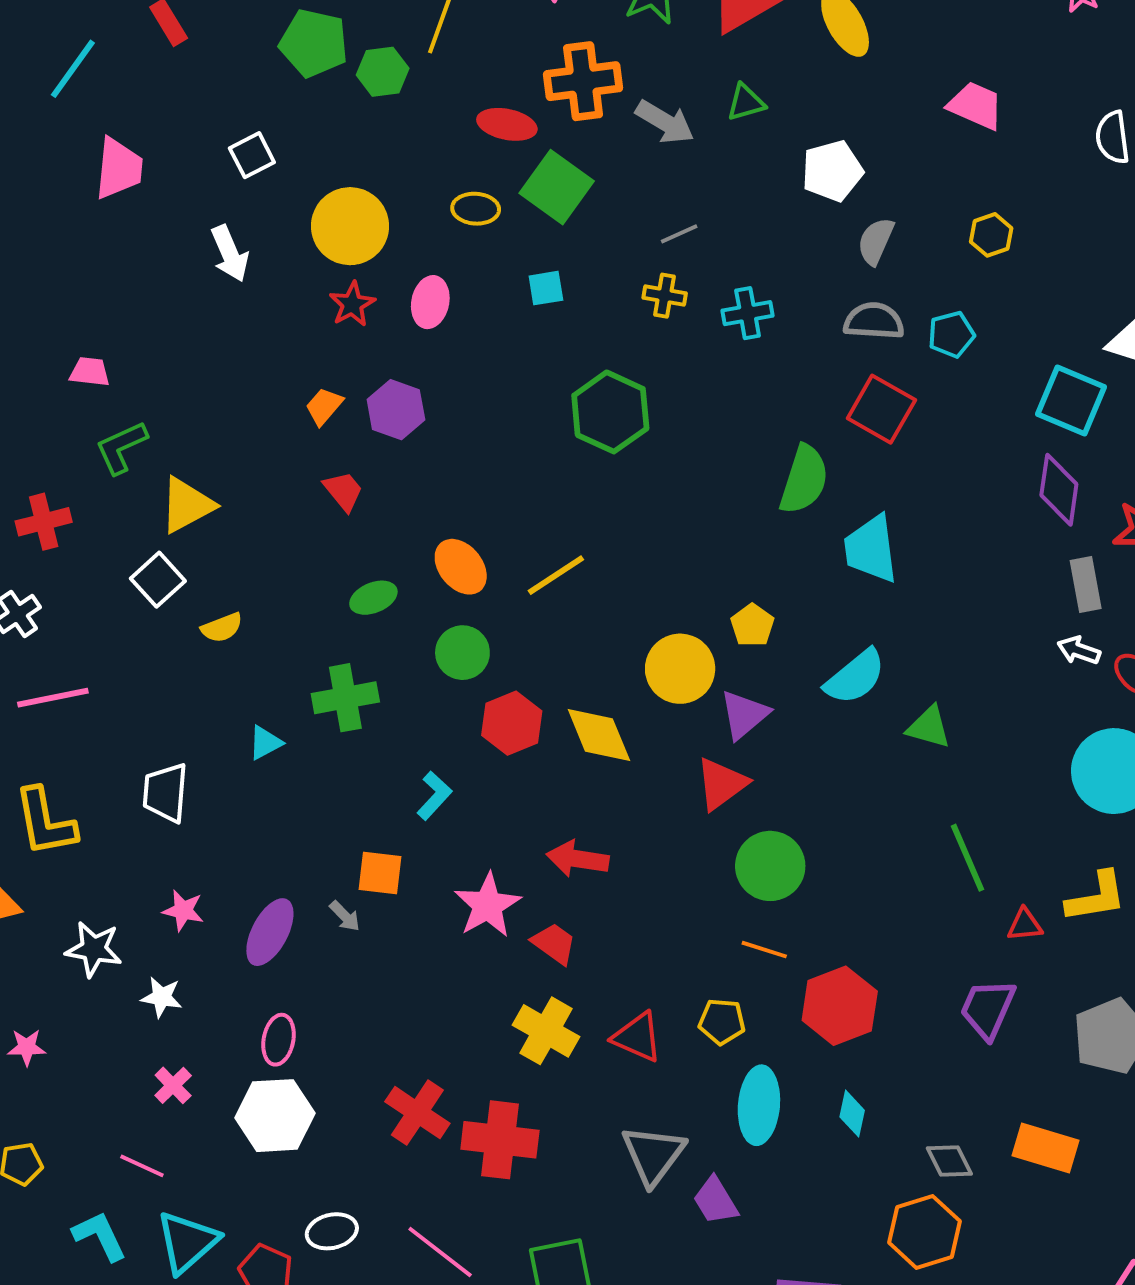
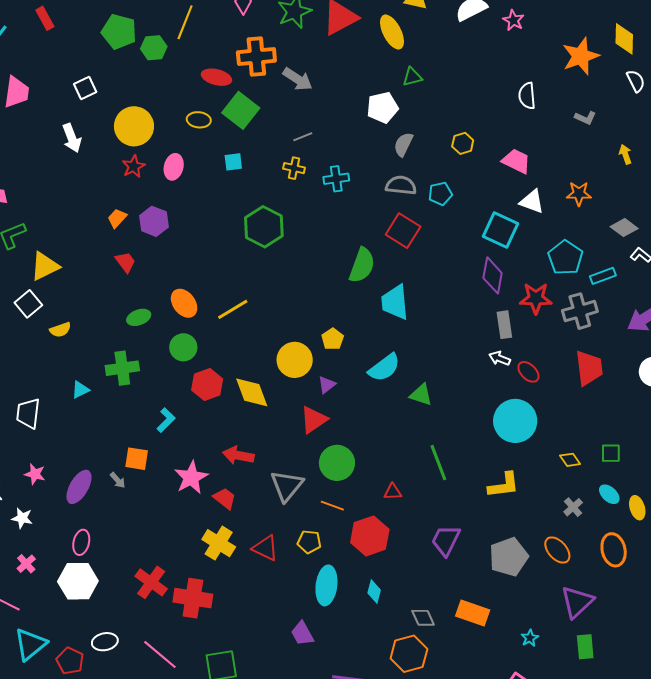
green triangle: (746, 102) -> (412, 77), moved
pink trapezoid: (976, 106) -> (516, 161), moved
purple triangle: (744, 715) -> (327, 385), size x0.7
red triangle: (1025, 925) -> (393, 492), moved
gray triangle: (653, 1155) -> (287, 486), moved

